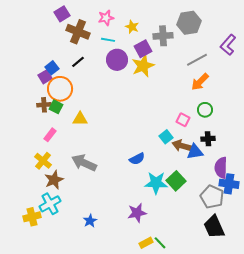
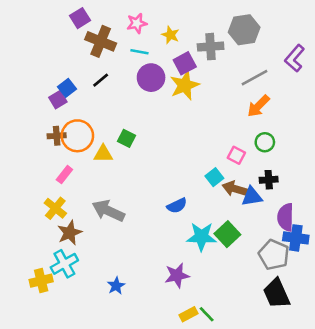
orange circle: (60, 89) -> (77, 136), moved
green square: (56, 107) -> (126, 138), moved

